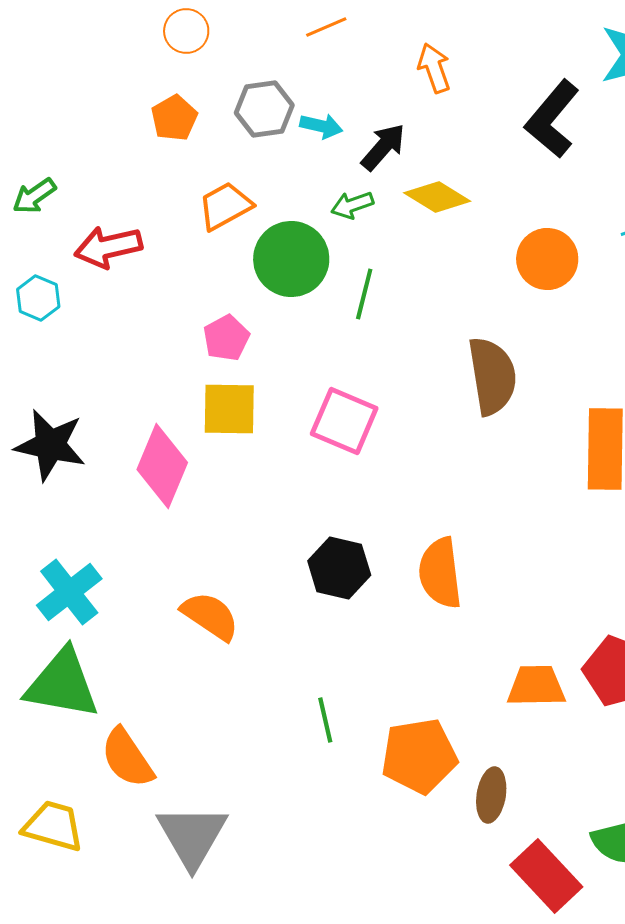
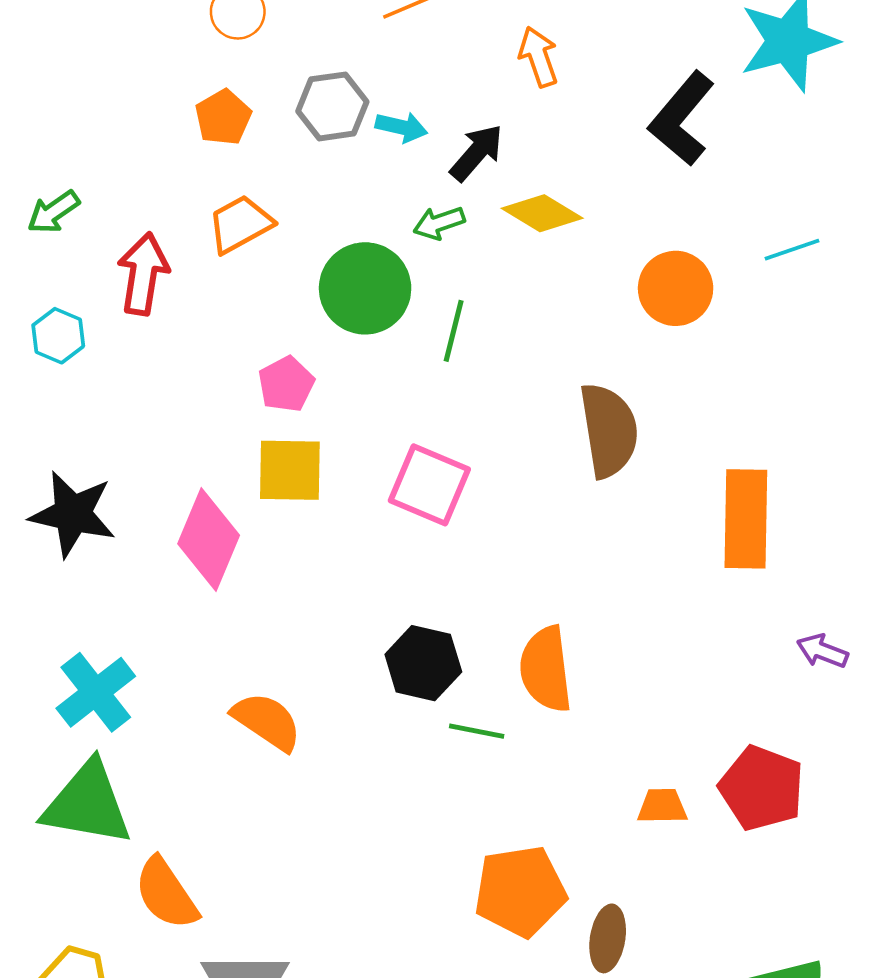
orange trapezoid: (225, 206) -> (240, 224), moved
red arrow: (108, 247) -> (143, 274), turned 112
orange trapezoid: (536, 686) -> (662, 806), size x0.7
green line: (325, 720) -> (477, 731), moved, turned -66

